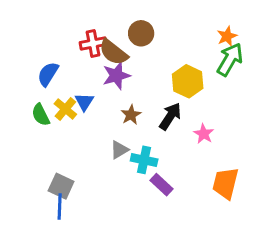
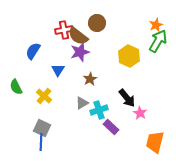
yellow cross: (65, 109) -> (44, 96), moved
green semicircle: (41, 115) -> (16, 87), moved
black arrow: (170, 116) -> (127, 98), moved, turned 108
pink star: (204, 134) -> (140, 113), moved
cyan cross: (144, 160) -> (99, 110), turned -30
orange trapezoid: (226, 183) -> (155, 142), moved

